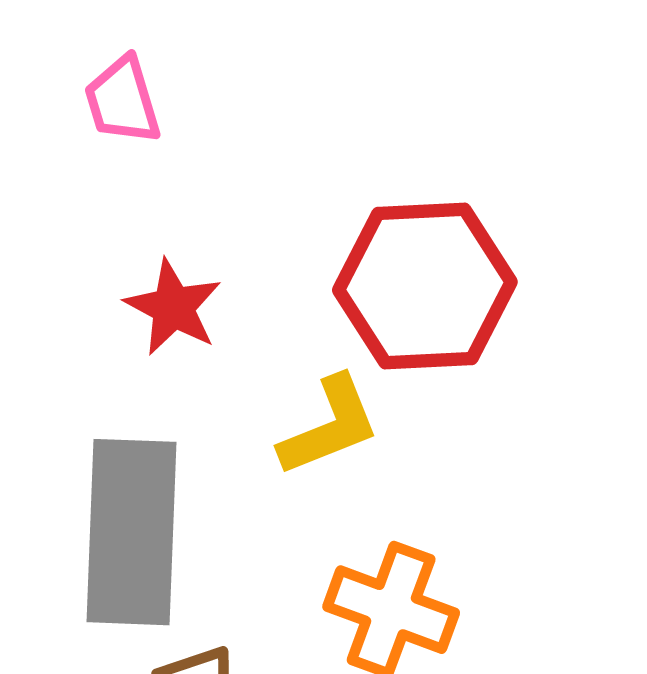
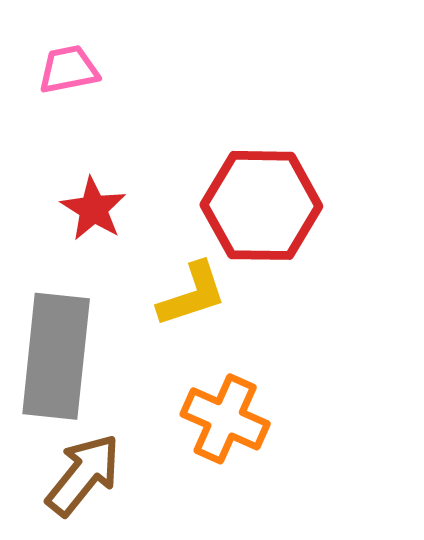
pink trapezoid: (122, 101) -> (69, 69), turned 92

